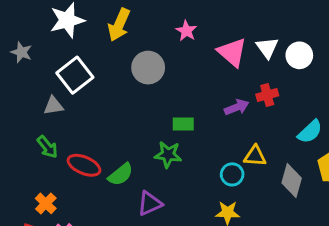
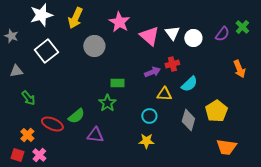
pink star: (186, 31) -> (119, 22), size x1.5
gray triangle: (53, 106) -> (16, 71), moved
cyan semicircle: (310, 132) -> (189, 84), moved
green star: (168, 155) -> (107, 103), turned 30
yellow triangle: (255, 156) -> (164, 94), moved
red ellipse: (84, 165) -> (52, 124), moved
purple triangle: (150, 203) -> (95, 135), turned 30

